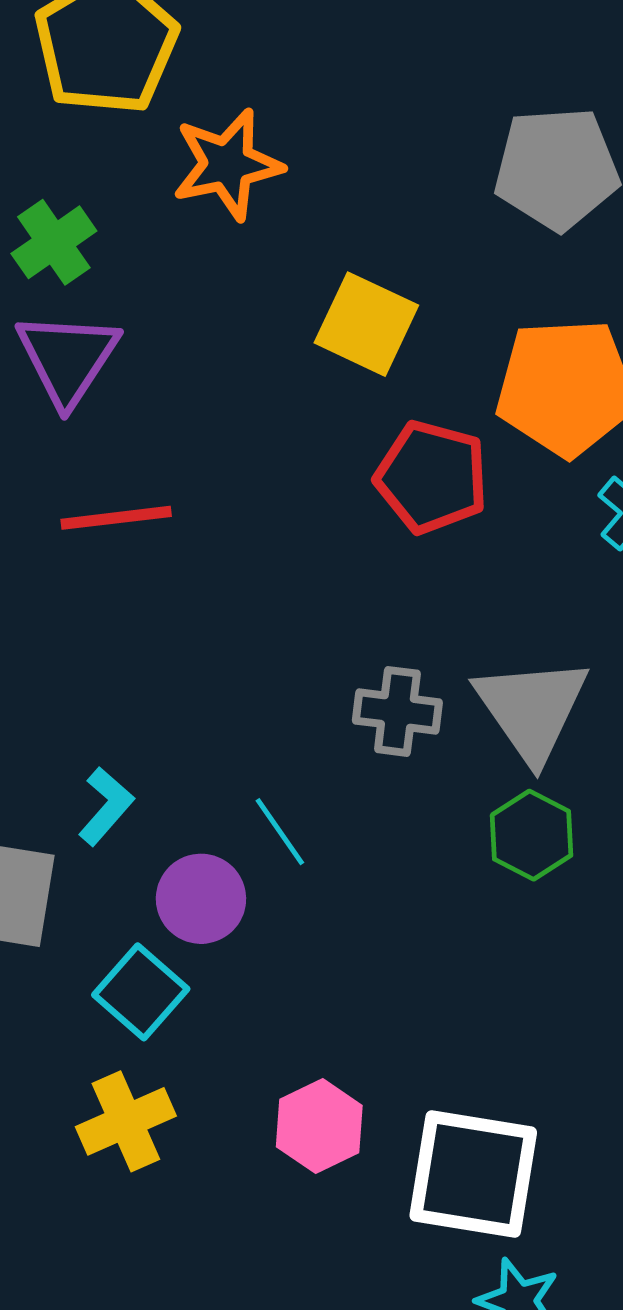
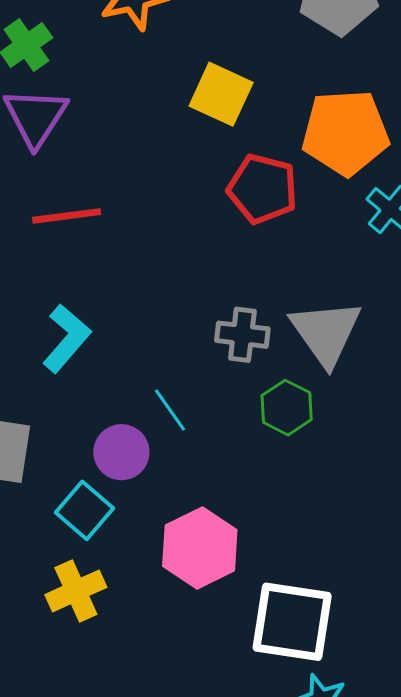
cyan L-shape: (106, 806) -> (67, 338), moved, size x1.4
green hexagon: (532, 835) -> (287, 408), moved
pink hexagon: (319, 1126) -> (200, 548), moved, size x1.4

